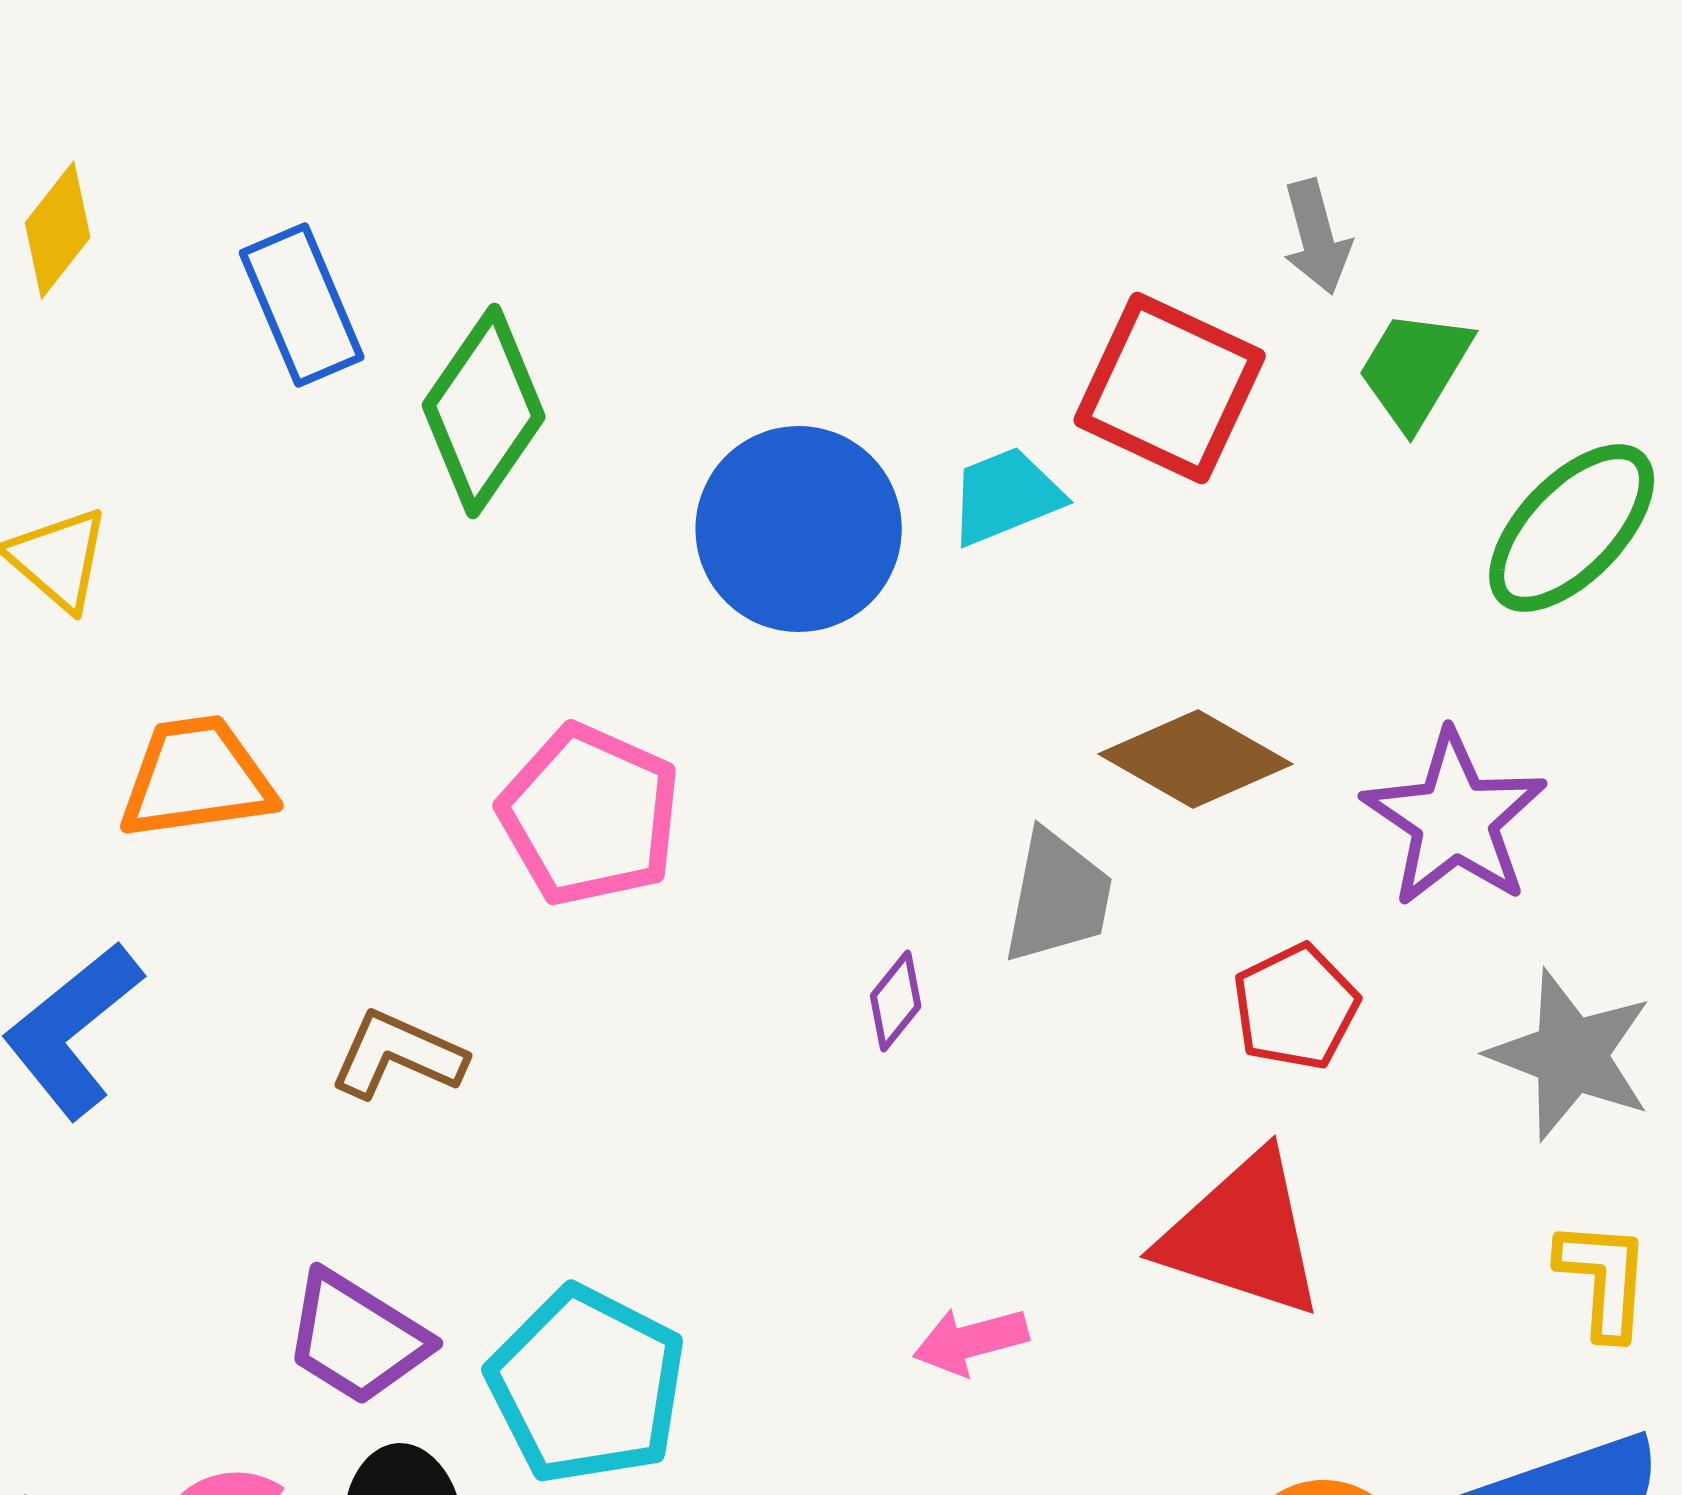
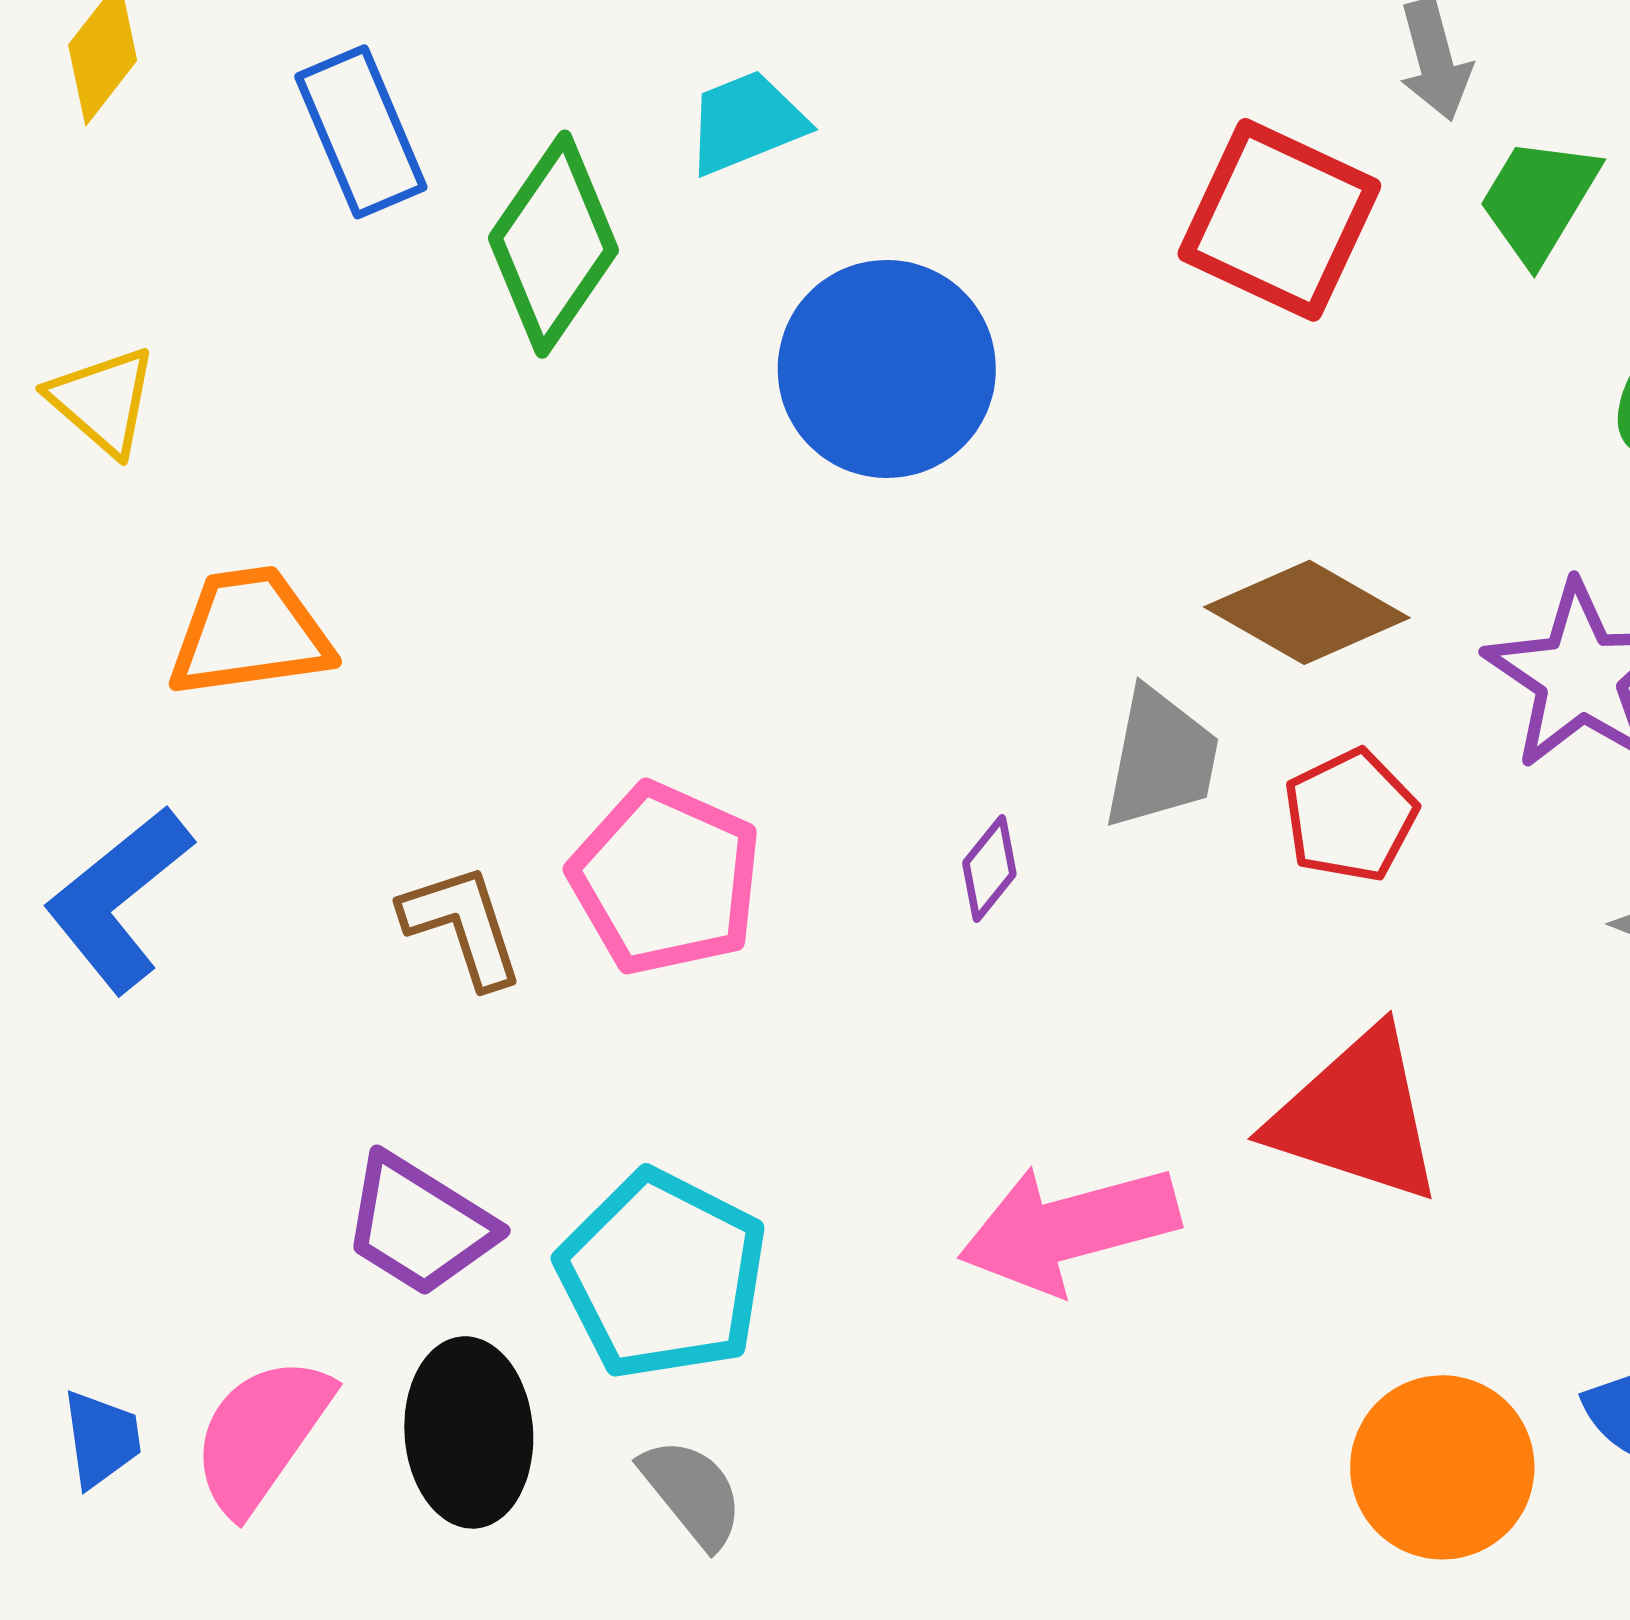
cyan trapezoid: (1006, 496) -> (746, 122), moved
pink pentagon: (590, 815) -> (666, 879), moved
red pentagon: (1296, 1007) -> (1350, 816), moved
brown L-shape: (398, 1055) -> (462, 926), turned 48
pink arrow: (971, 1341) -> (1069, 1228), size x1.8

